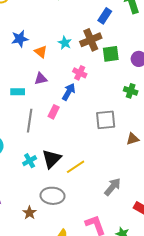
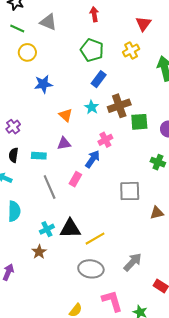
blue rectangle: (105, 16) -> (99, 79), moved
blue star: (20, 39) -> (43, 84), moved
pink cross: (80, 73) -> (105, 140), turned 32
gray line: (30, 121) -> (50, 187), turned -35
black triangle: (52, 159) -> (70, 229), turned 40
gray ellipse: (52, 196) -> (91, 269), moved
brown star: (29, 213) -> (39, 252), moved

